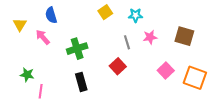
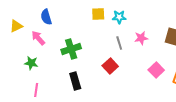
yellow square: (105, 12) -> (98, 14), turned 32
cyan star: (135, 15) -> (119, 17), moved
yellow triangle: (20, 25) -> (16, 26), turned 32
green star: (27, 75) -> (31, 63), moved

